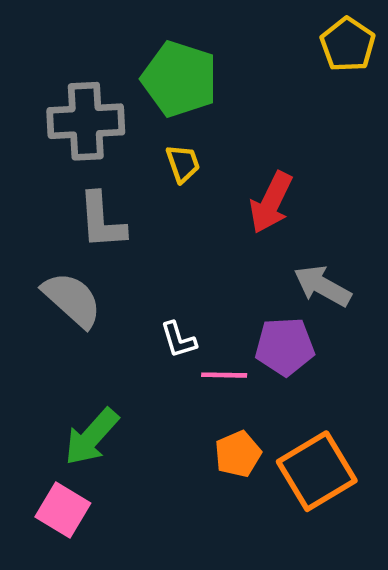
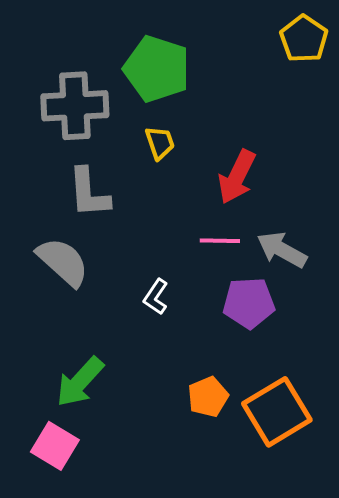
white L-shape: (178, 340) -> (156, 297), turned 51
pink line: (224, 375) -> (220, 241), moved

